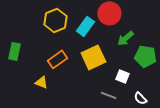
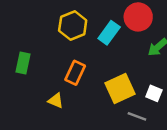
yellow square: (93, 57) -> (120, 88), moved
orange rectangle: (57, 59) -> (75, 73), turned -30

